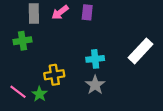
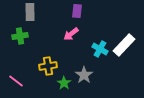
pink arrow: (60, 12) -> (71, 34), moved
cyan cross: (95, 59) -> (100, 49), moved, turned 35
green star: (40, 94) -> (64, 83), moved

